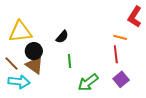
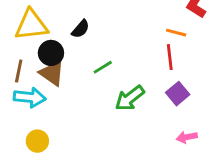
black semicircle: (62, 37) -> (81, 29), moved
green line: (70, 61) -> (103, 67), turned 64
brown line: (11, 64) -> (19, 71), turned 56

